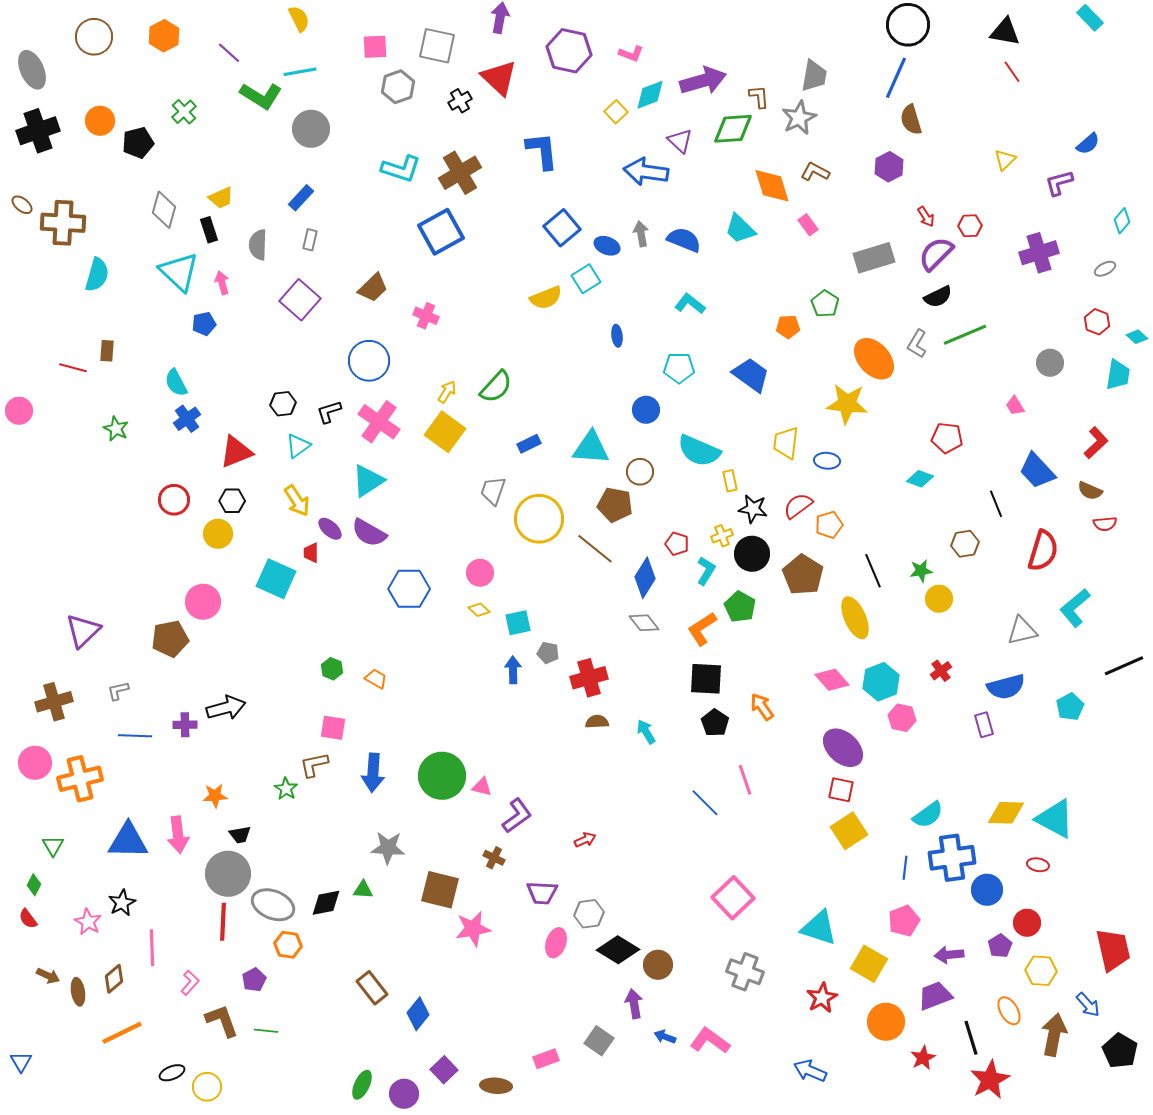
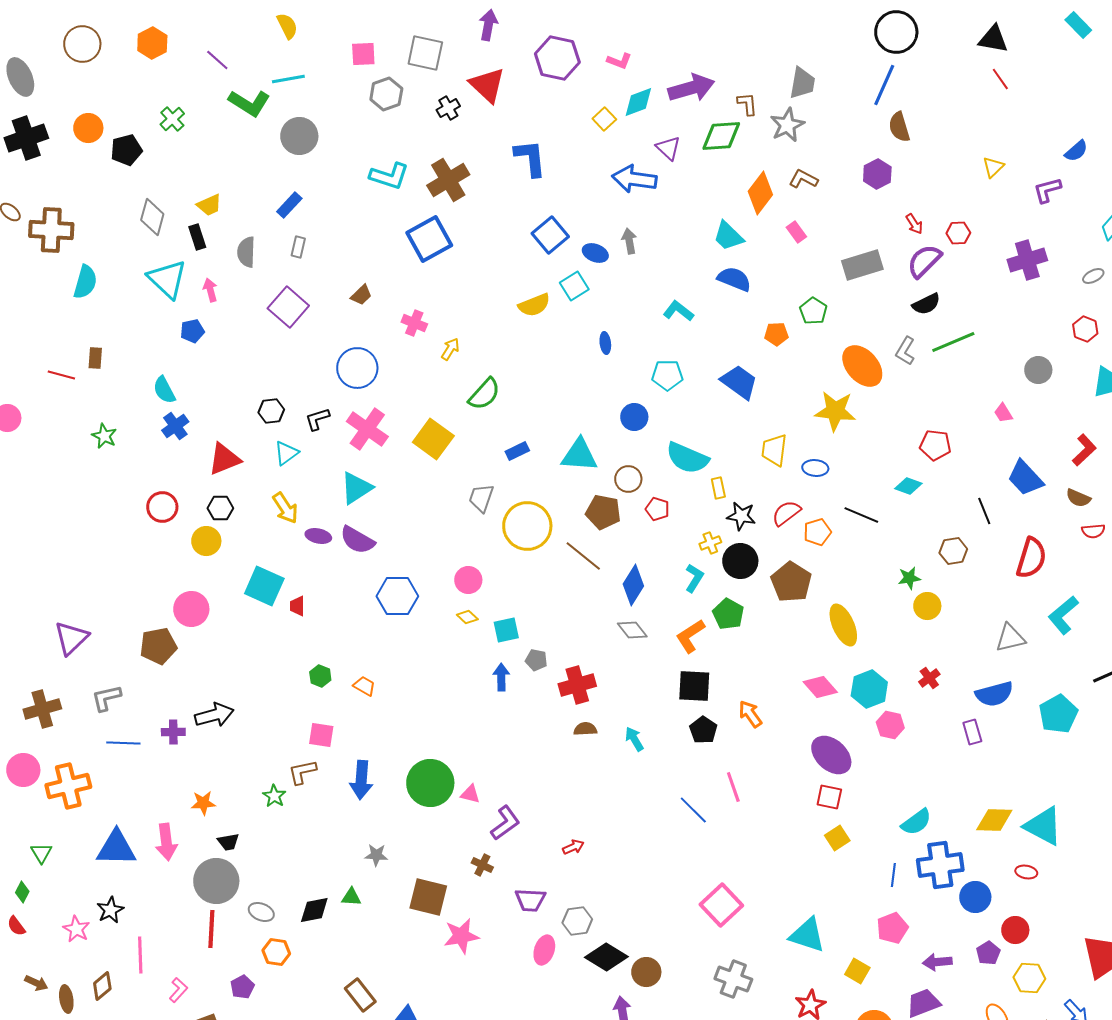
orange diamond: (772, 186) -> (760, 193), turned 54
blue semicircle: (684, 240) -> (734, 279), moved
brown trapezoid: (373, 288) -> (361, 295), size x0.7
yellow arrow: (447, 392) -> (450, 349), moved
purple ellipse: (330, 529) -> (318, 536), turned -30
red pentagon: (677, 544) -> (657, 509), moved
red trapezoid: (311, 553) -> (297, 606), moved
black line: (873, 571) -> (861, 515), moved, turned -44
gray L-shape: (118, 691) -> (106, 698), size x1.4
cyan pentagon: (1070, 707) -> (1058, 714), size x1.4
yellow square: (849, 831) -> (837, 838), size x0.7
gray star: (388, 848) -> (376, 855), size x0.7
gray ellipse: (273, 905) -> (261, 912), size x0.6
yellow square: (869, 964) -> (857, 971), size x0.7

